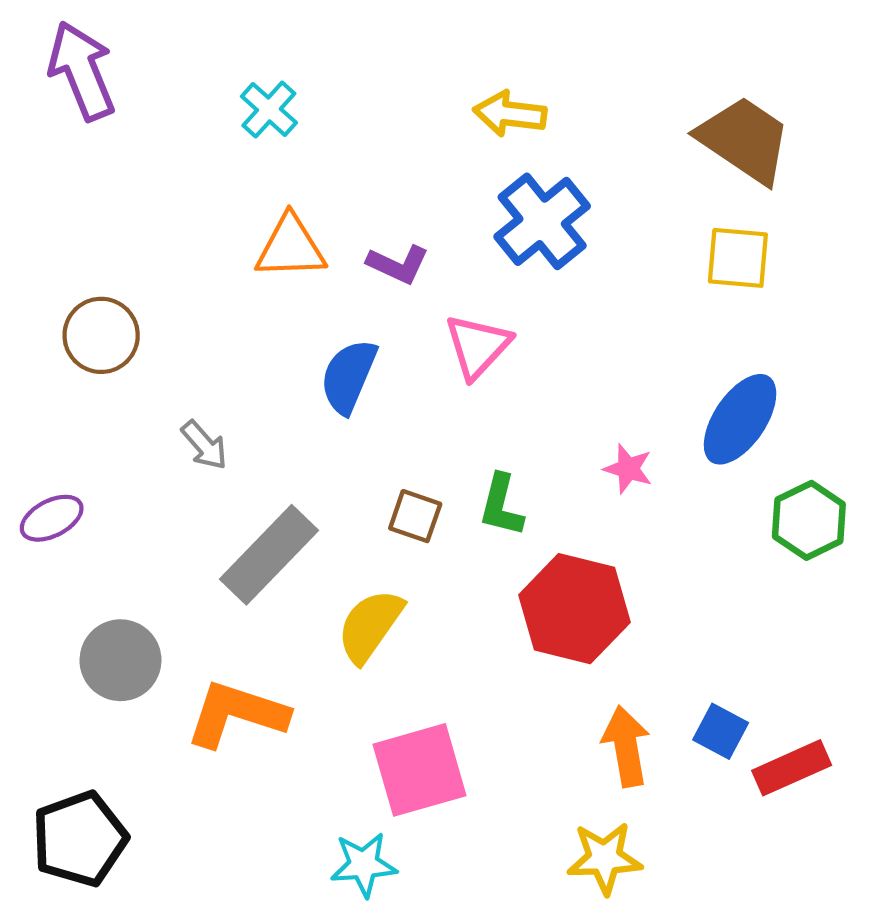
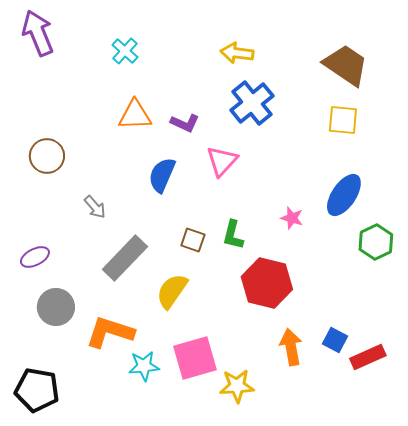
purple ellipse: (52, 518) -> (35, 257), moved
black pentagon: (80, 839) -> (37, 390), turned 30
yellow star: (605, 858) -> (237, 386), moved
cyan star: (364, 865) -> (144, 366), moved

